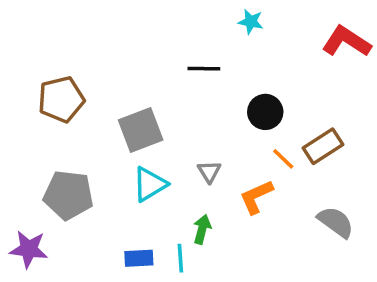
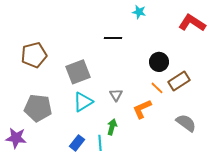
black circle: (265, 112) -> (159, 62), moved
blue rectangle: (139, 258) -> (77, 143), turned -49

